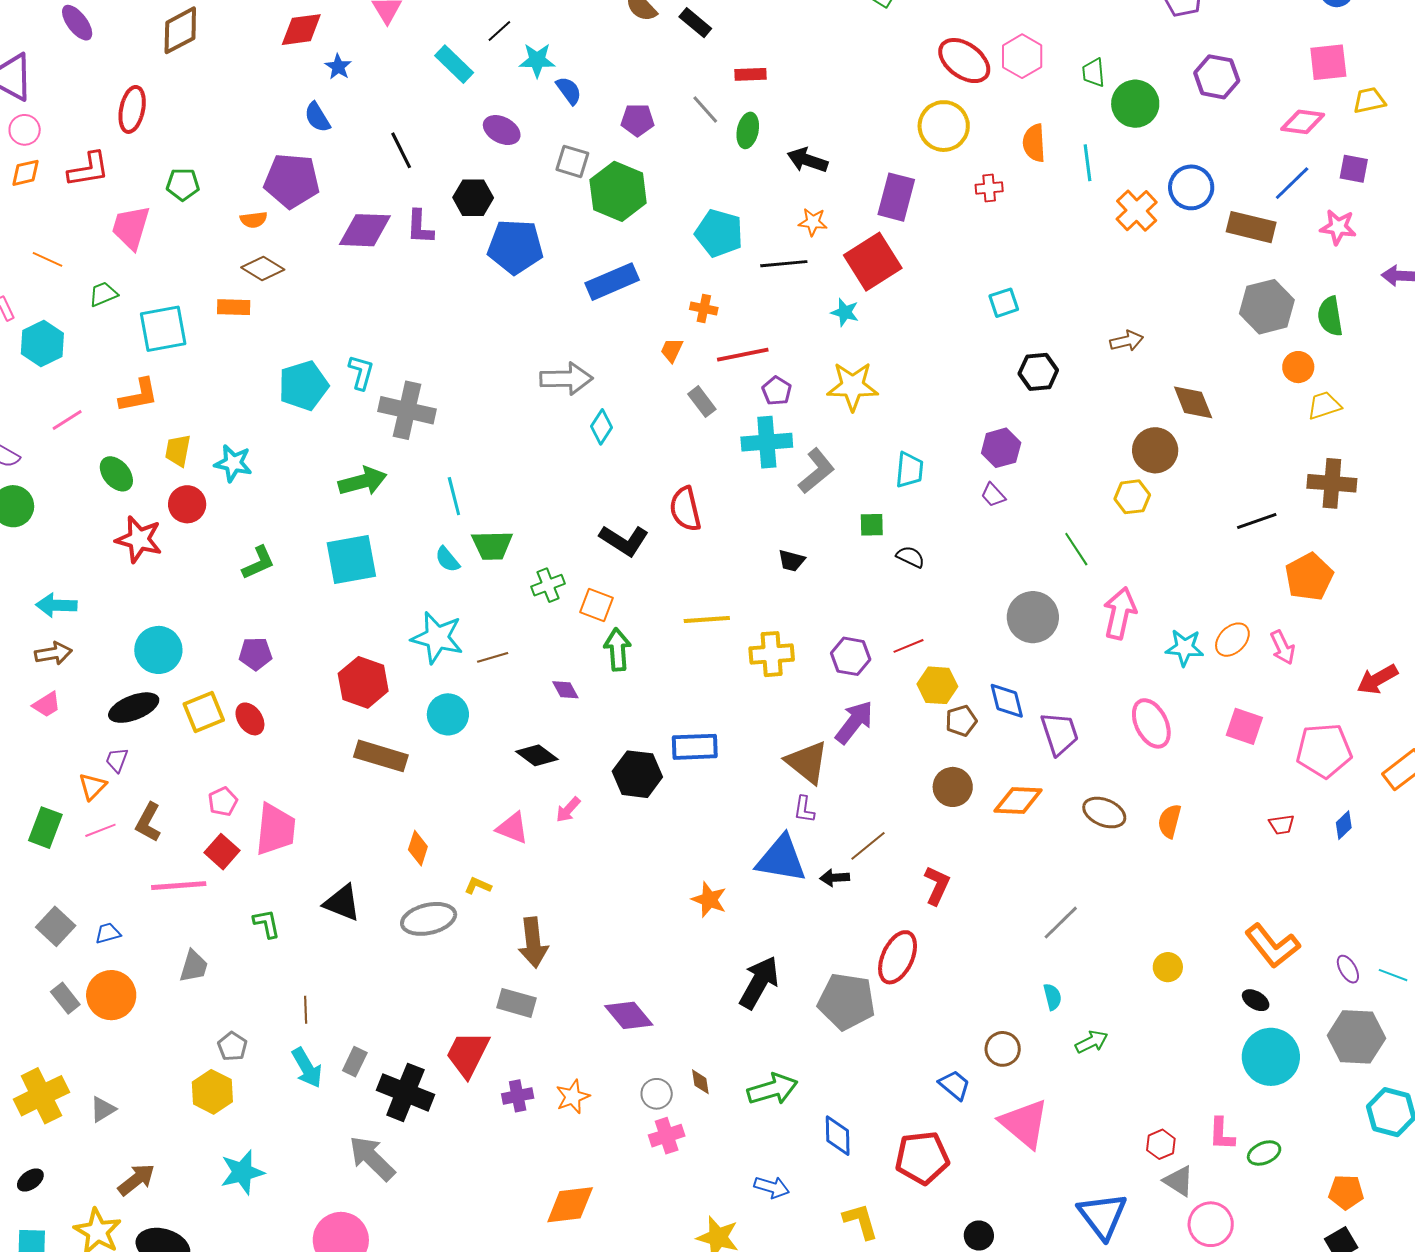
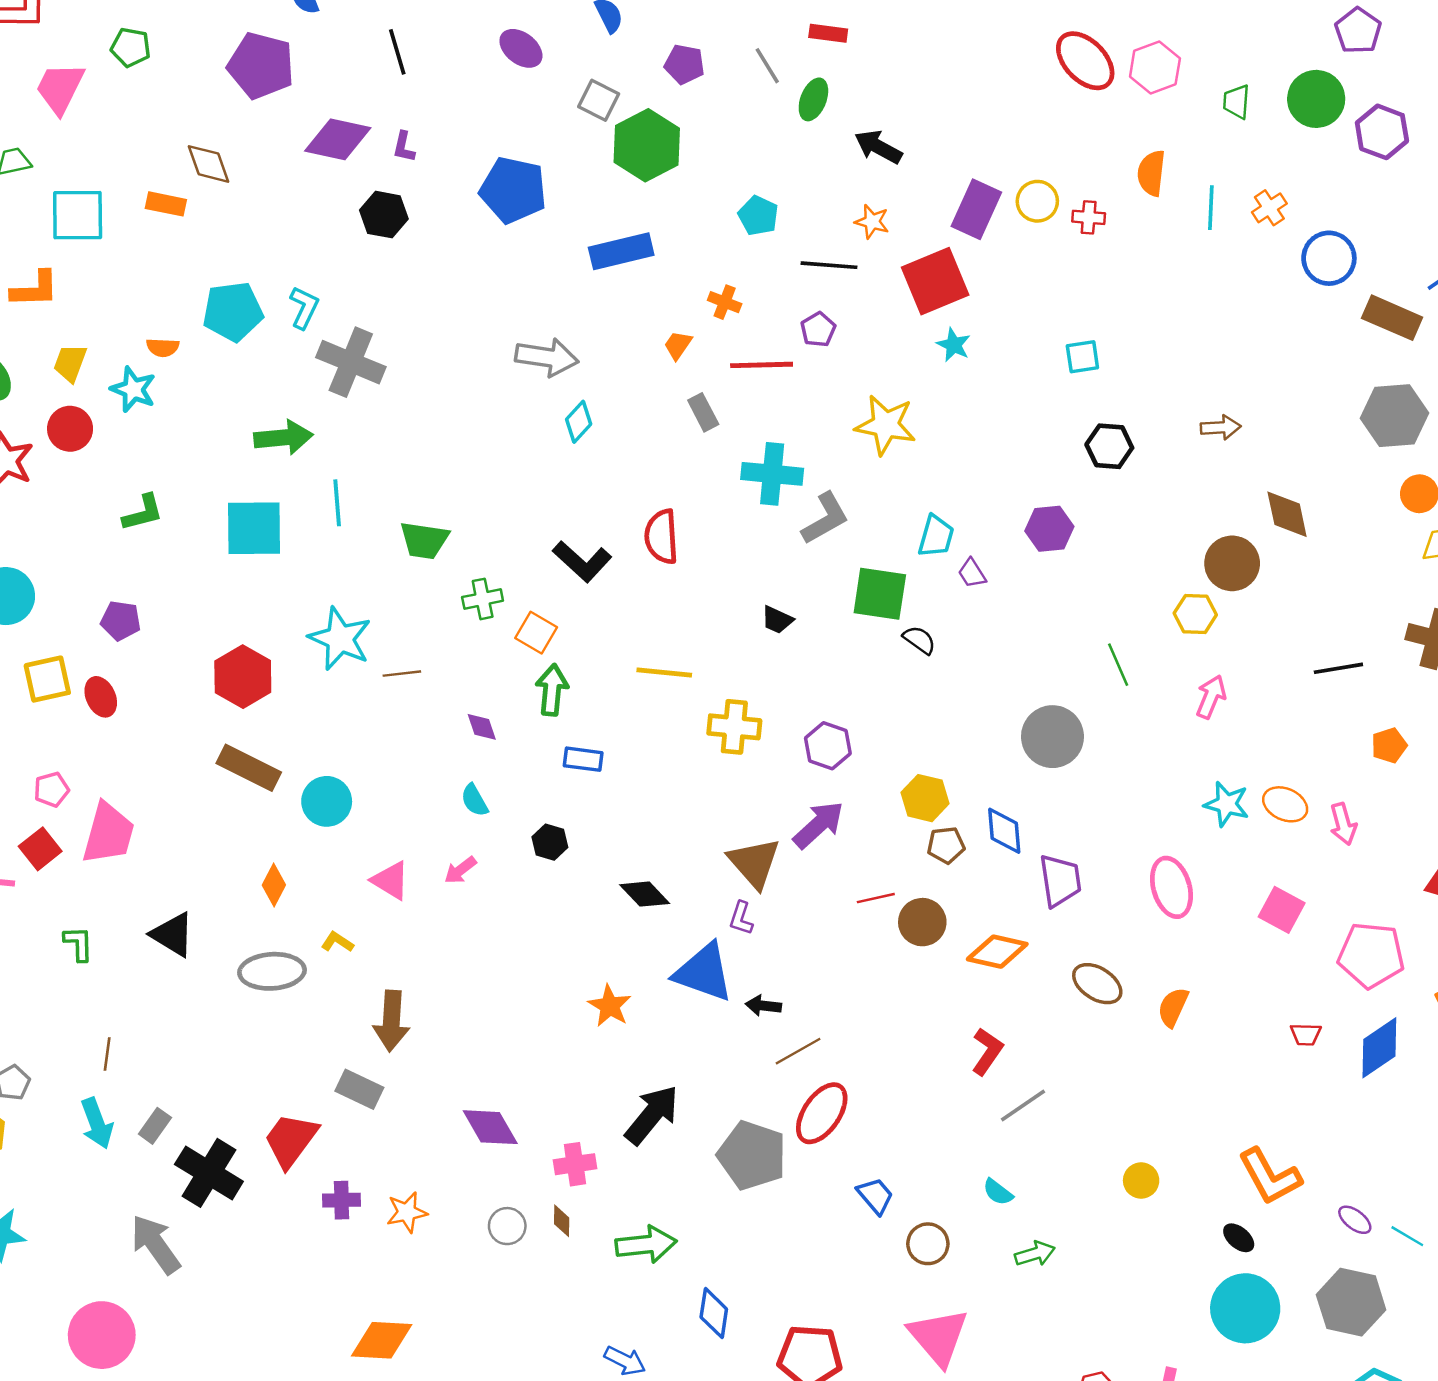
green circle: (1135, 104) -> (1316, 99), moved
yellow circle: (944, 126) -> (1037, 201), moved, size x0.7
black hexagon: (473, 198) -> (384, 215), moved
orange cross: (1137, 211) -> (1269, 208), moved, size x0.7
orange semicircle: (254, 220) -> (163, 347), moved
purple L-shape: (420, 227) -> (404, 147), size x0.7
cyan pentagon: (719, 233) -> (758, 216), size x0.7
brown diamond: (263, 268) -> (208, 164), turned 30
cyan star: (845, 312) -> (954, 345), moved
purple pentagon: (777, 391) -> (818, 329), moved
purple trapezoid: (993, 495) -> (972, 573), moved
cyan line: (454, 496) -> (337, 503), moved
green square: (872, 525) -> (880, 594), size x1.8
cyan semicircle: (447, 559) -> (474, 800), moved
orange pentagon: (1309, 577) -> (1389, 745), size x0.6
pink arrow: (1120, 613) -> (1211, 697), moved, size x0.7
orange ellipse: (1232, 640) -> (1285, 804), turned 60
red line: (908, 646) -> (876, 898), moved
cyan circle: (448, 714) -> (327, 801), moved
blue rectangle: (695, 747) -> (583, 759), moved, size x0.7
black diamond: (537, 755) -> (645, 894), moved
black hexagon: (637, 774) -> (550, 842), size x0.6
blue diamond: (1344, 825) -> (1379, 1048), size x1.8
brown line: (868, 846) -> (798, 1051), moved
red L-shape: (937, 885) -> (987, 1051), moved
purple ellipse: (1348, 969) -> (1355, 1220), turned -32
cyan semicircle: (1052, 997) -> (998, 1192), turned 132
blue trapezoid: (954, 1085) -> (875, 1196), moved
pink cross: (667, 1136) -> (575, 1164), moved

